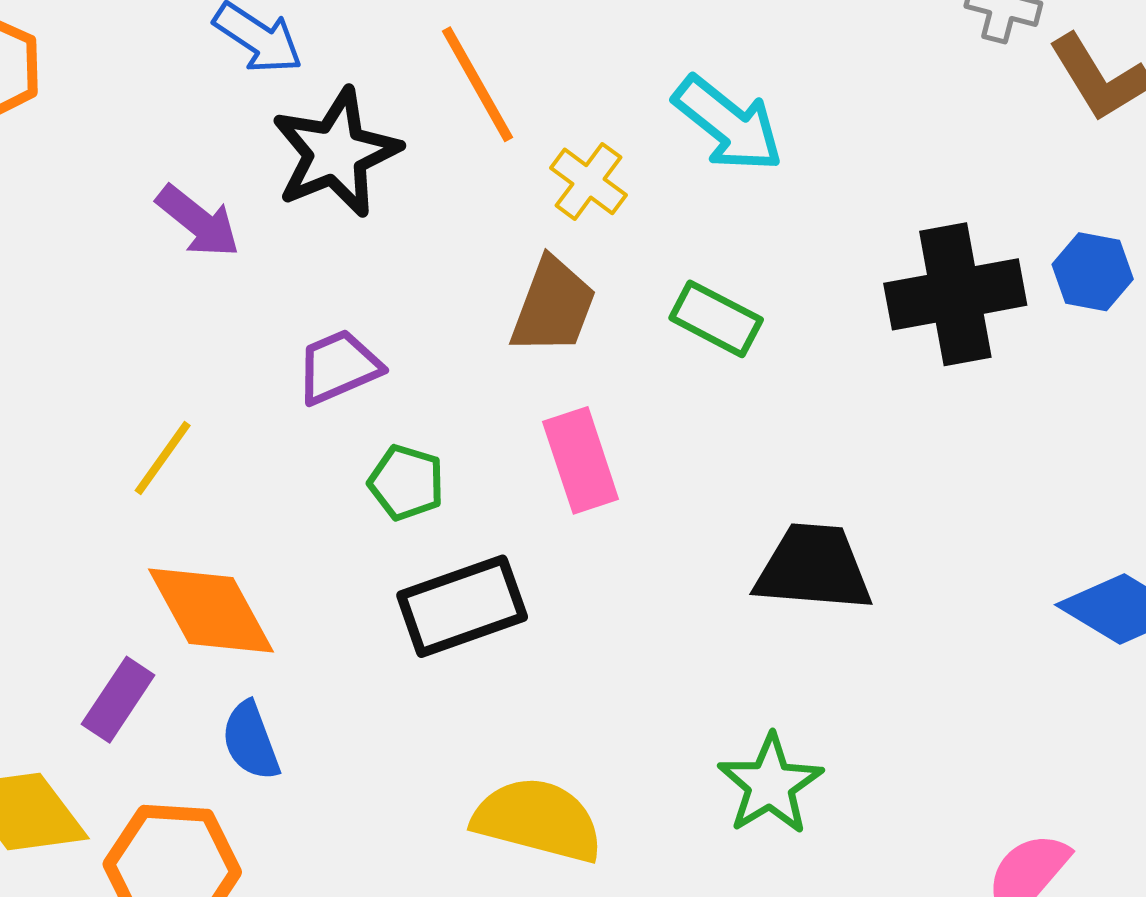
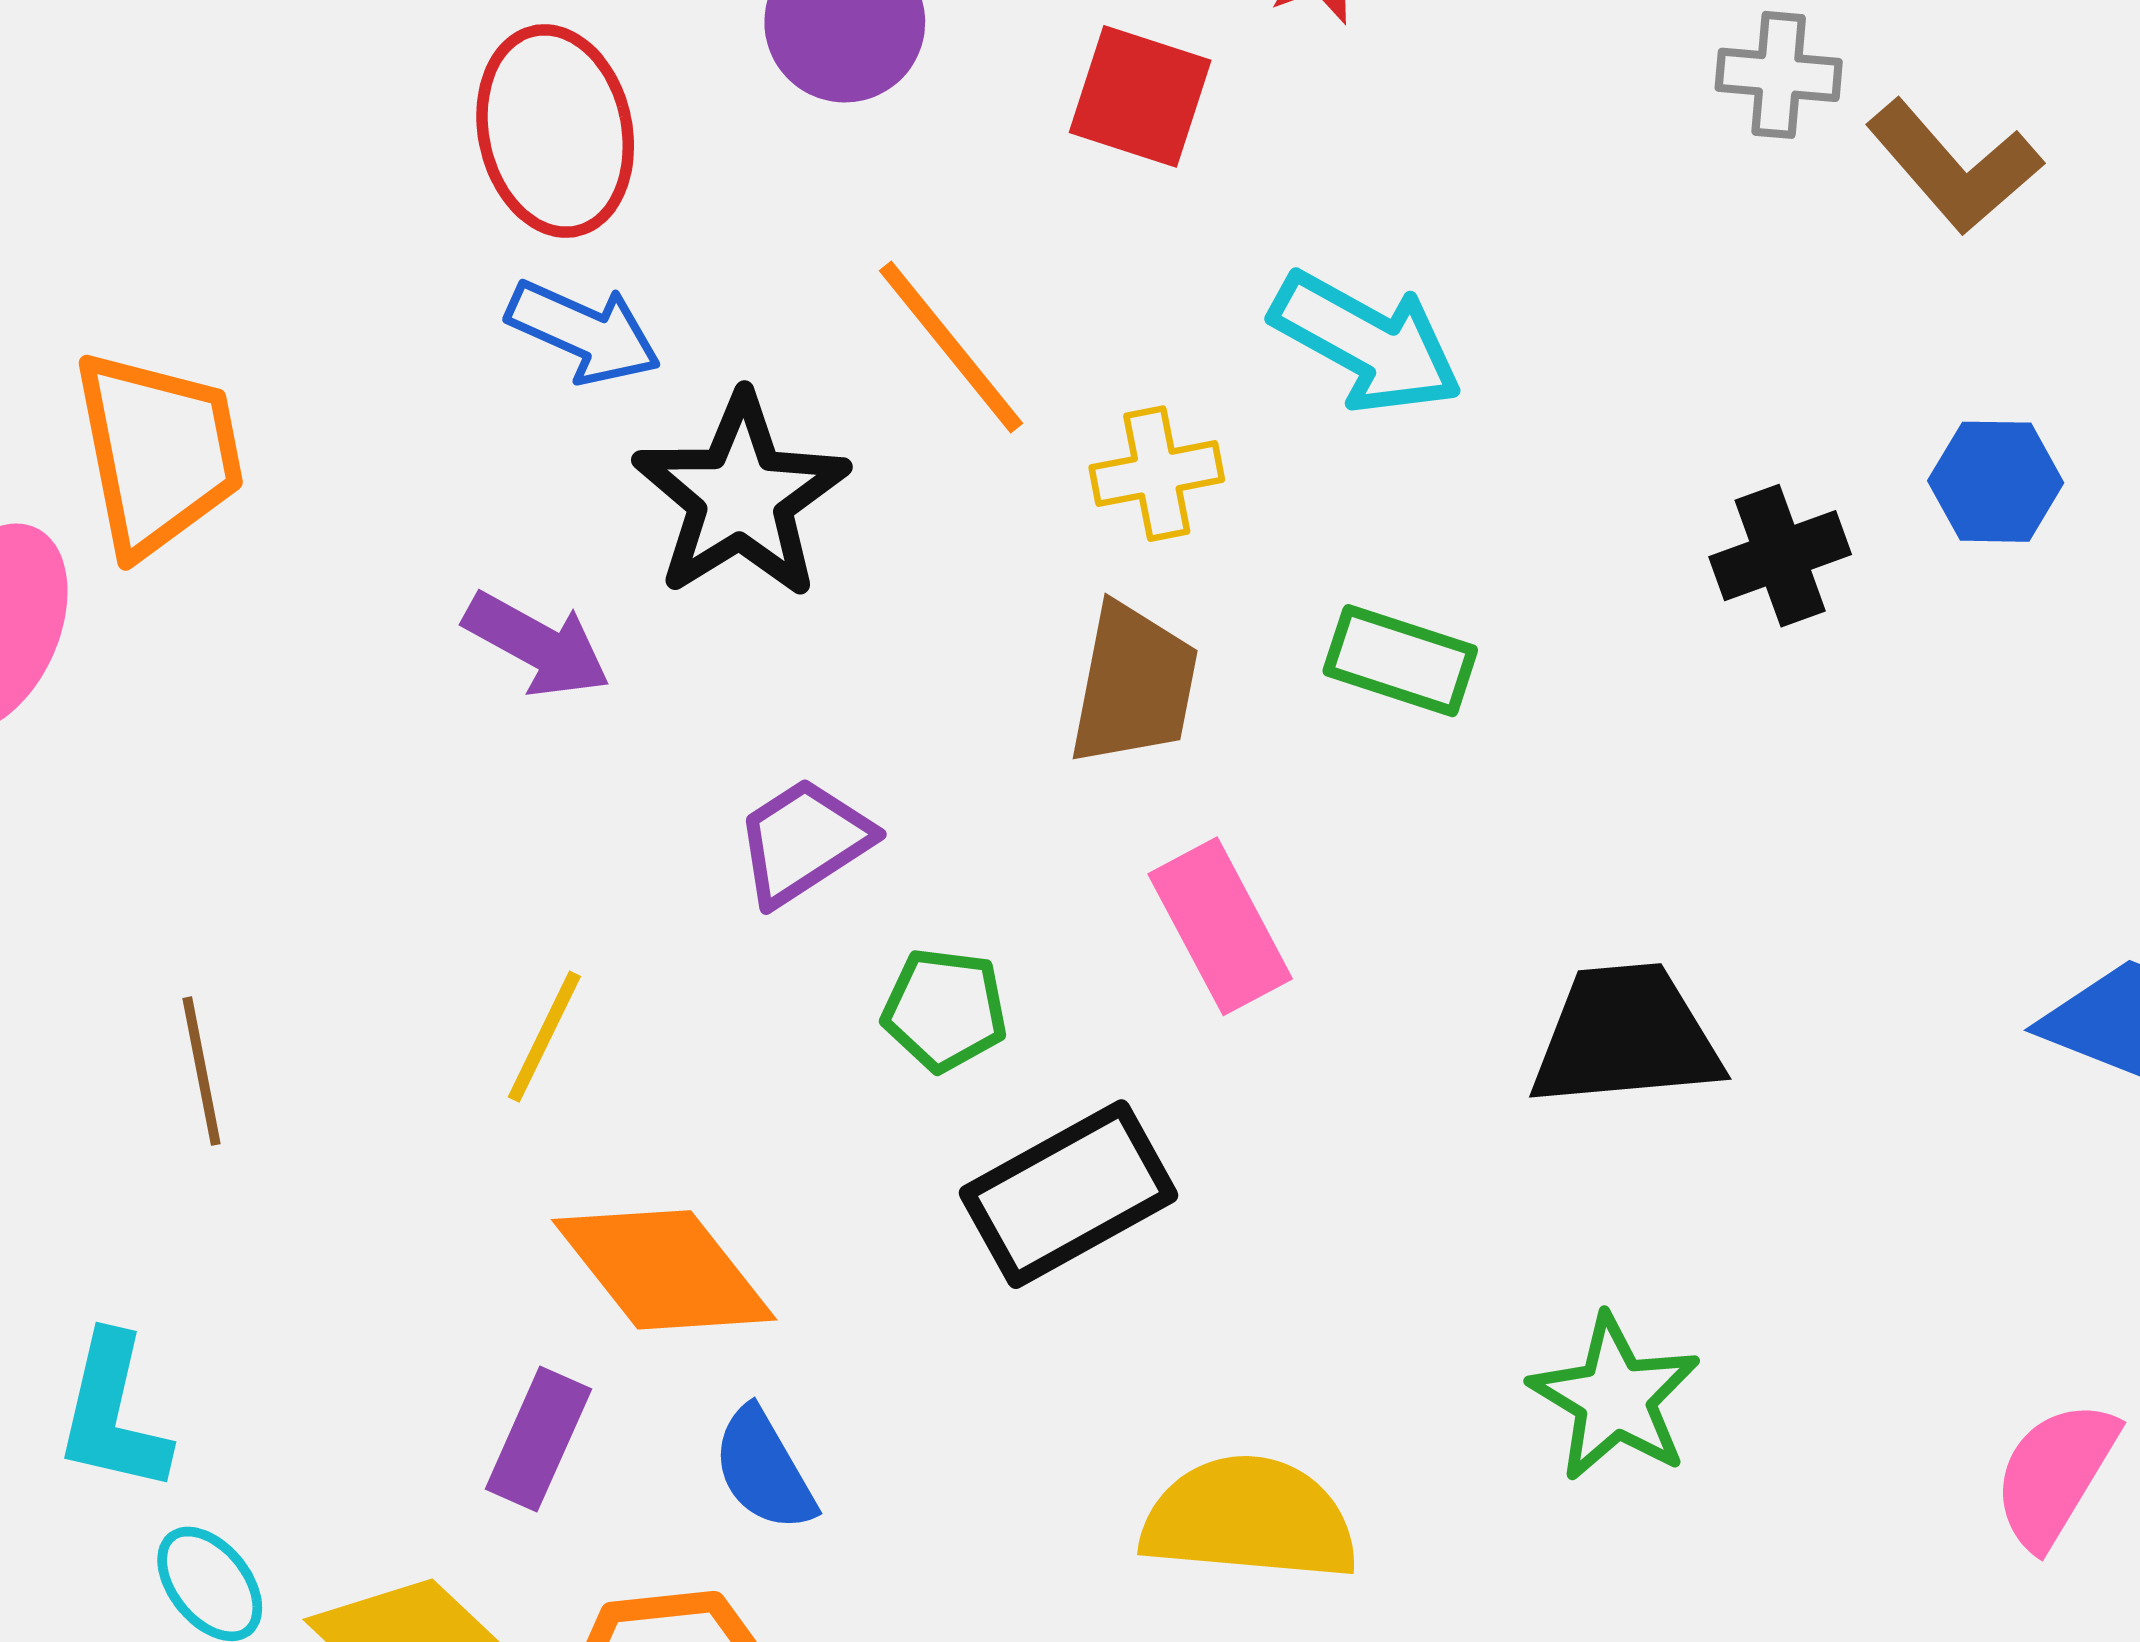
yellow cross: (589, 181) -> (1157, 474), turned -38
black cross: (955, 294) -> (1780, 556), size x0.6

